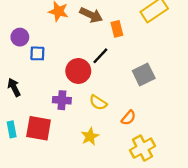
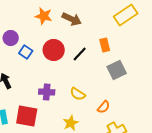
orange rectangle: (117, 29) -> (105, 45), moved
blue square: (37, 53) -> (26, 52), turned 32
red circle: (78, 71) -> (54, 50), moved

